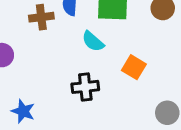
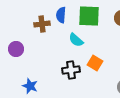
orange square: (134, 67) -> (95, 63), moved

